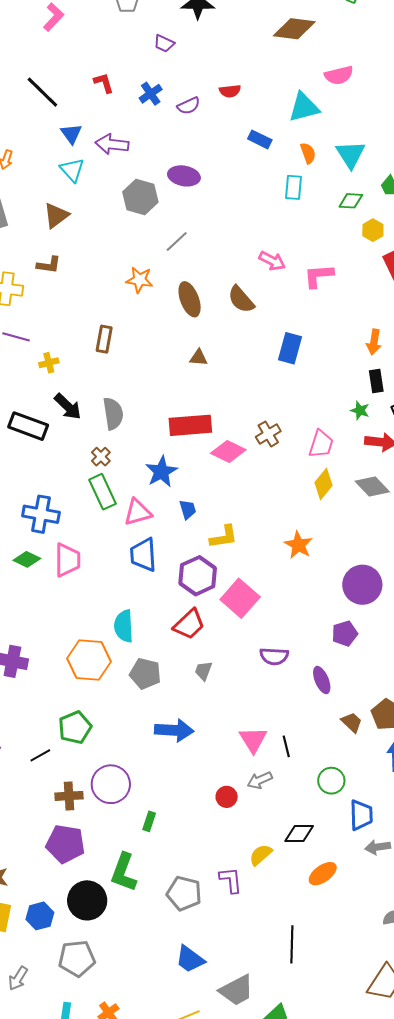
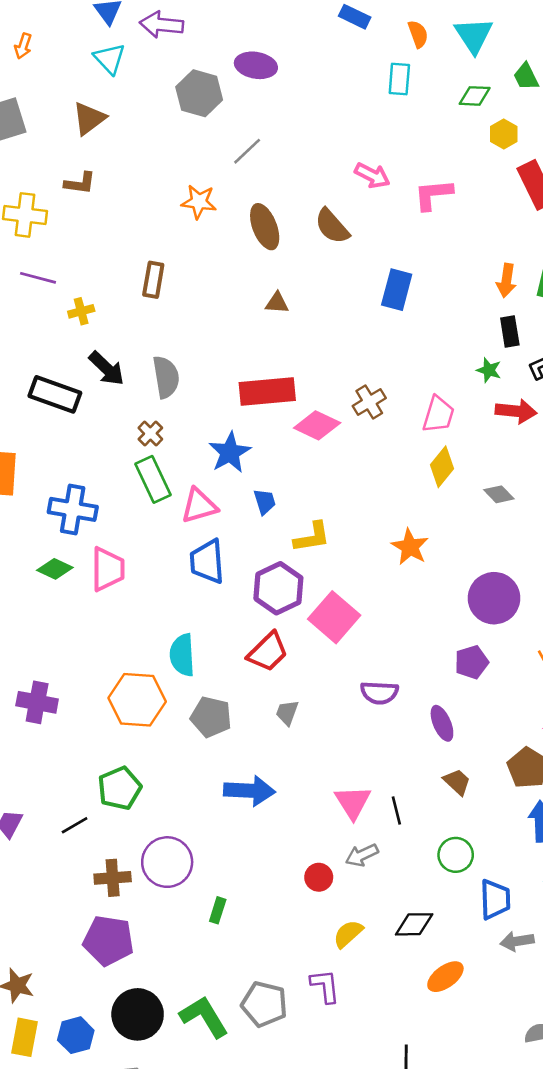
gray diamond: (372, 487) -> (499, 494), moved, size x0.7
brown trapezoid: (352, 722) -> (457, 782), moved
yellow semicircle: (261, 855) -> (348, 934), moved
green L-shape: (124, 872) -> (204, 1017), moved, turned 129

